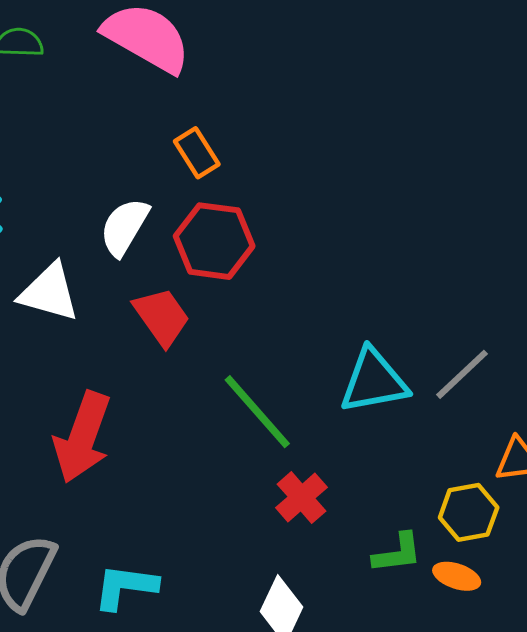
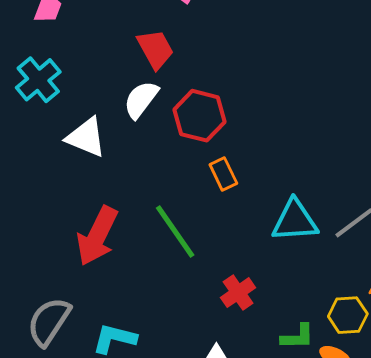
orange rectangle: (197, 153) -> (223, 174), moved
red trapezoid: (162, 317) -> (155, 49), moved
green line: (257, 412) -> (175, 232), moved

